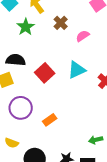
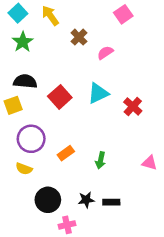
green star: (26, 27) -> (23, 42), moved
green arrow: (96, 140) -> (101, 160), moved, turned -64
yellow semicircle: (12, 143) -> (24, 169), moved

